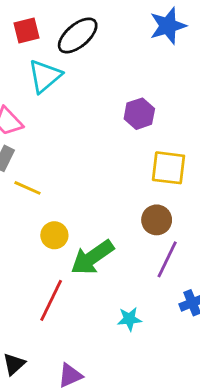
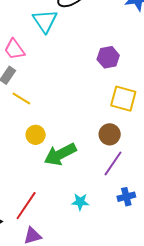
cyan triangle: (45, 76) -> (45, 21), turned -32
red line: (51, 300) -> (26, 206), moved

